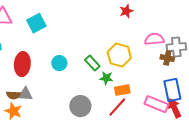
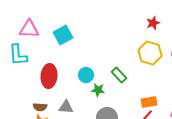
yellow hexagon: (119, 55) -> (150, 53), moved
green star: (106, 78) -> (98, 90), moved
gray triangle: (25, 94) -> (66, 107), moved

